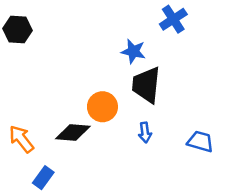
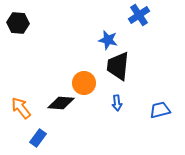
blue trapezoid: (200, 142) -> (160, 110), turned -30

